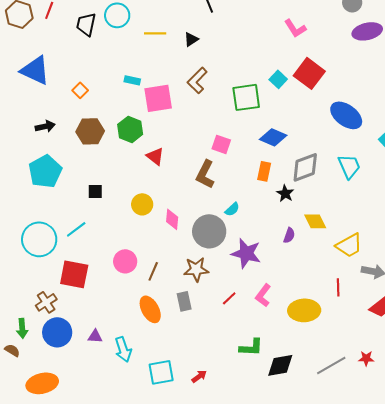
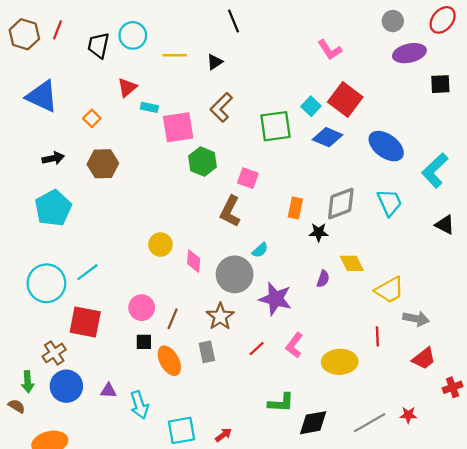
green hexagon: (130, 129) -> (202, 162), moved
blue diamond: (273, 137) -> (328, 137), moved
red triangle: (155, 156) -> (127, 87), moved, turned 42
black square: (95, 191) -> (144, 342), moved
black star: (285, 193) -> (319, 232), turned -30
brown star: (196, 269) -> (220, 316), turned -30

